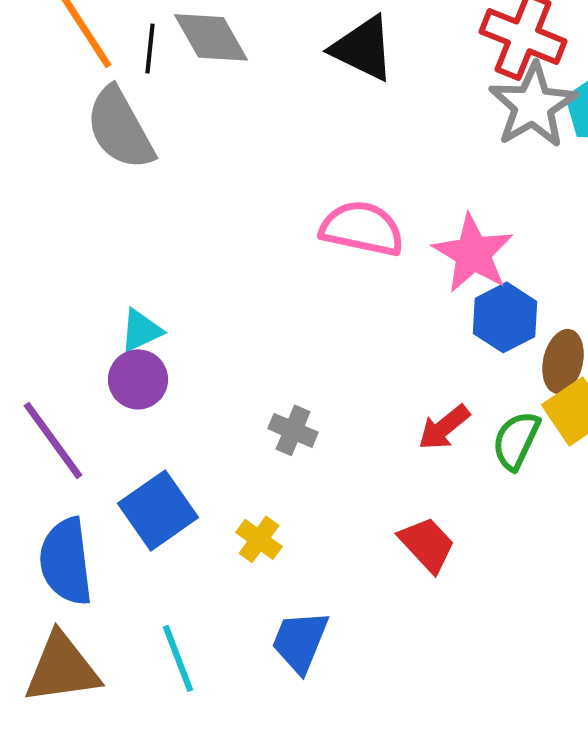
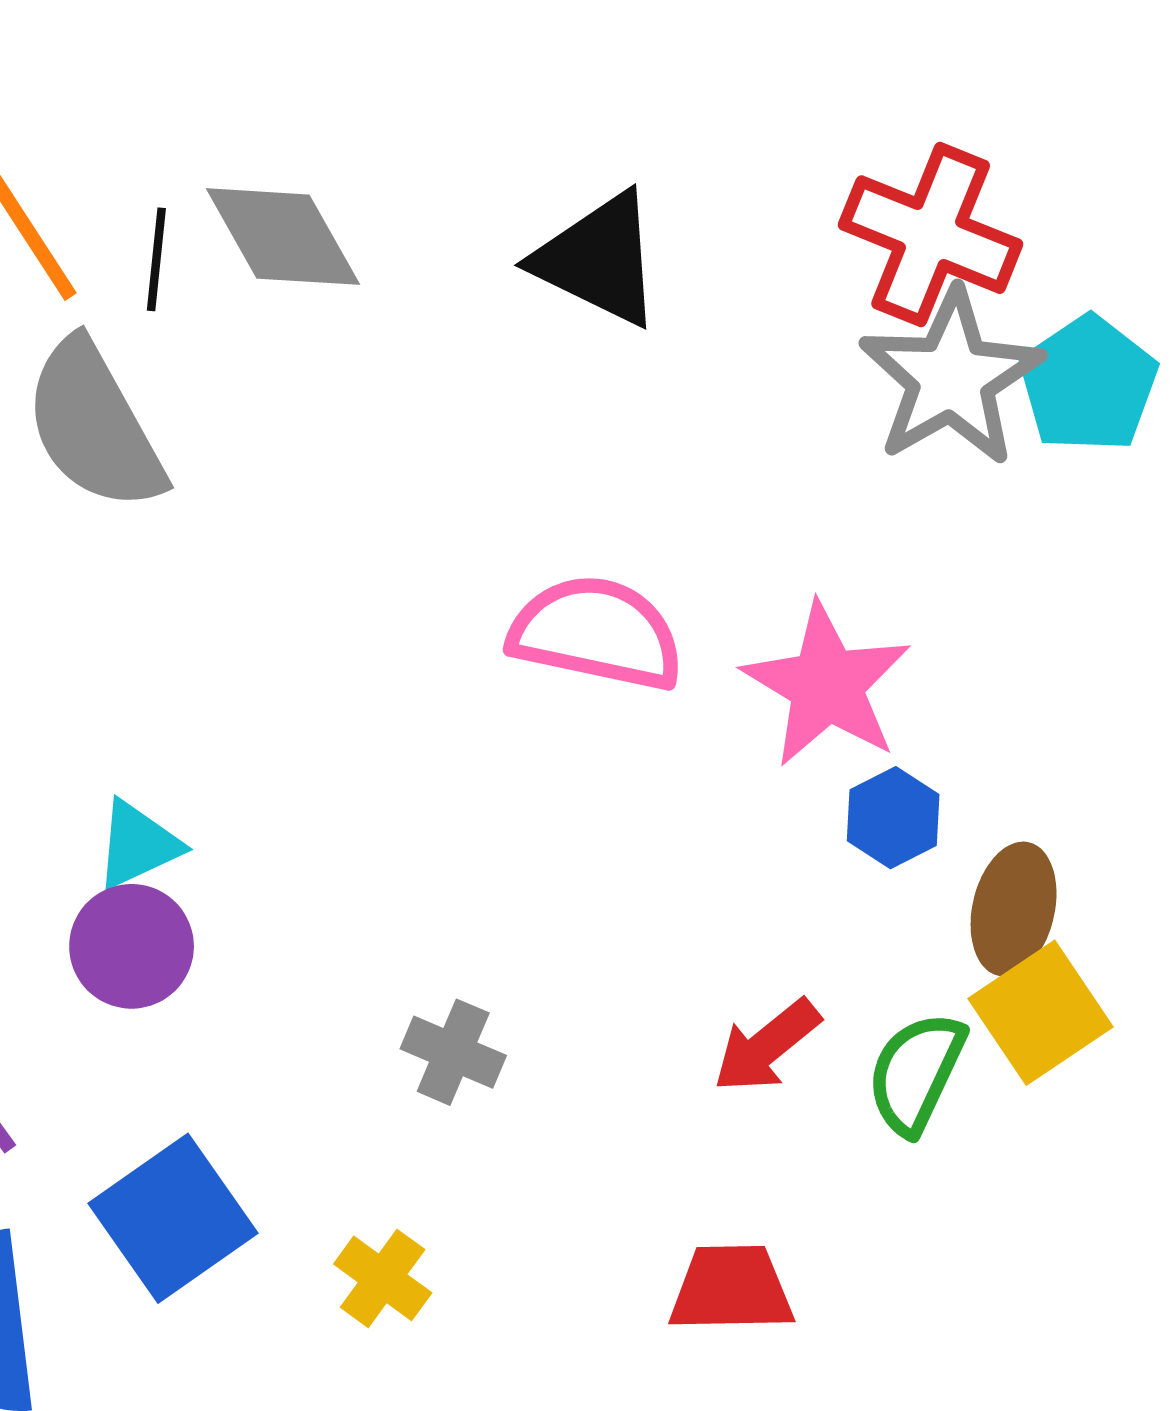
blue hexagon: (505, 317) -> (893, 818), size x0.7
red trapezoid: (427, 544) -> (731, 1289), turned -48

